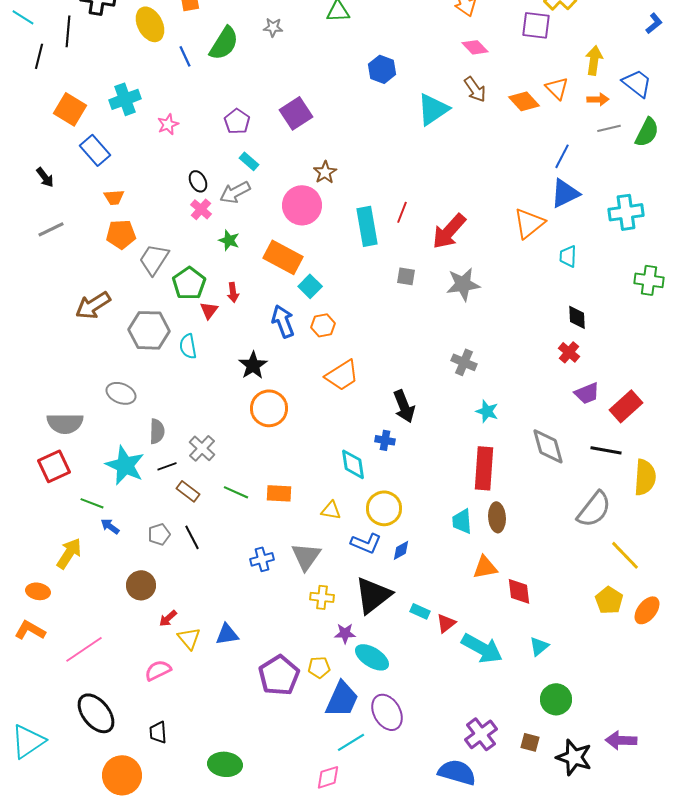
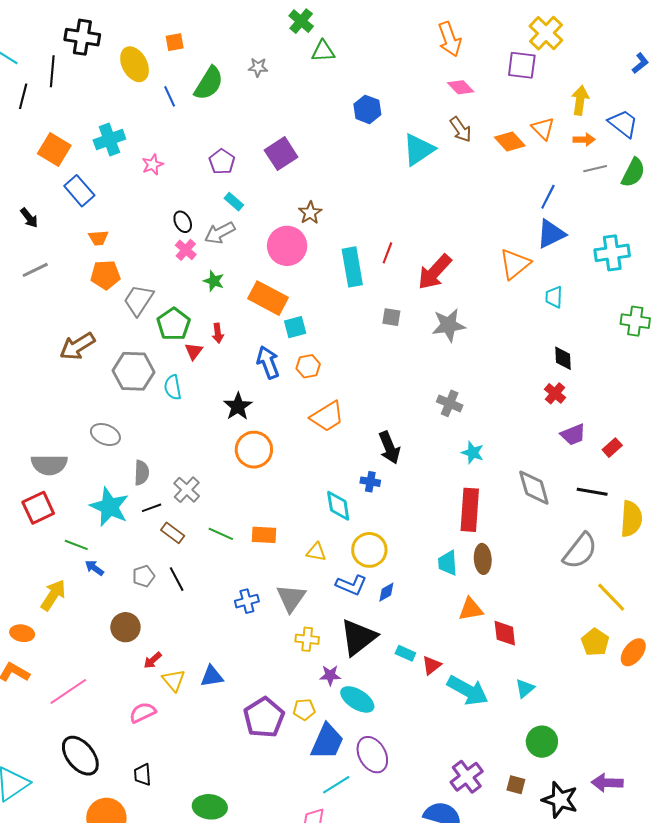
cyan square: (310, 286) -> (295, 327), turned 30
red rectangle: (626, 406) -> (612, 448), size x0.6

